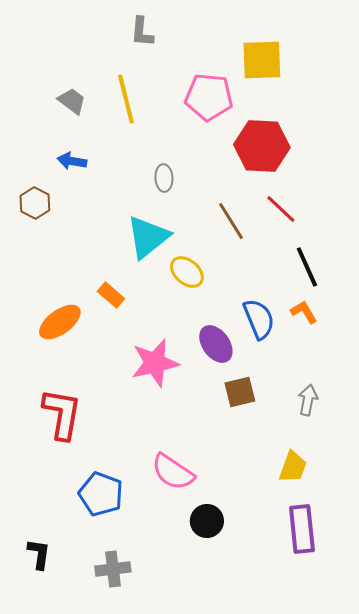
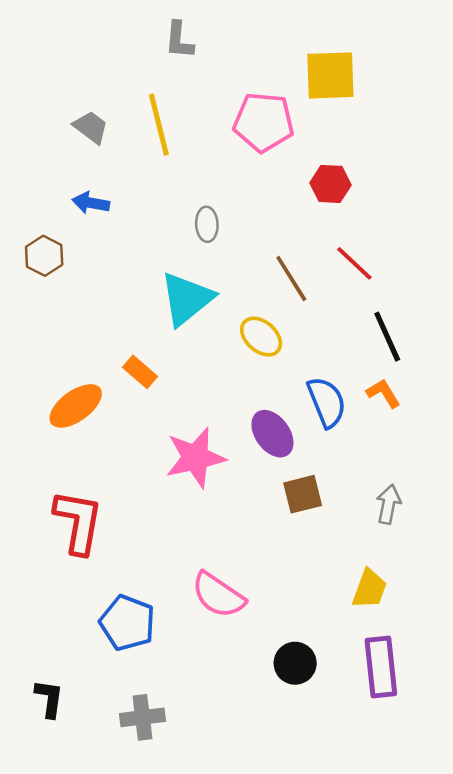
red hexagon: (262, 146) -> (330, 184), size x0.6
yellow ellipse: (187, 272) -> (261, 337), moved
black circle: (207, 521) -> (295, 663), moved

